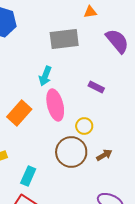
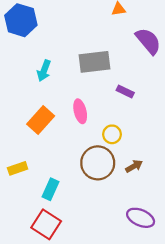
gray rectangle: (64, 39) -> (94, 62), moved
cyan arrow: (45, 76) -> (44, 71), moved
pink ellipse: (55, 105) -> (80, 111), size x0.7

